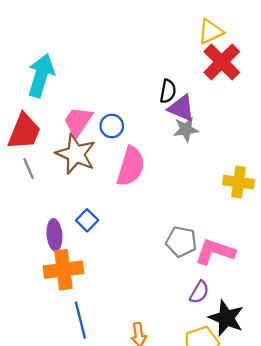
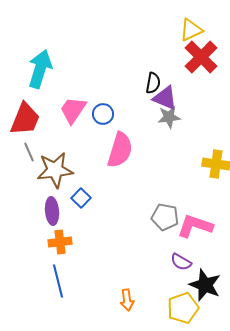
brown star: (76, 154) -> (55, 170), moved, turned -30
orange cross: (63, 270) -> (60, 242), size x0.7
purple semicircle: (199, 292) -> (181, 262), turned 90
blue line: (80, 320) -> (58, 281), moved

